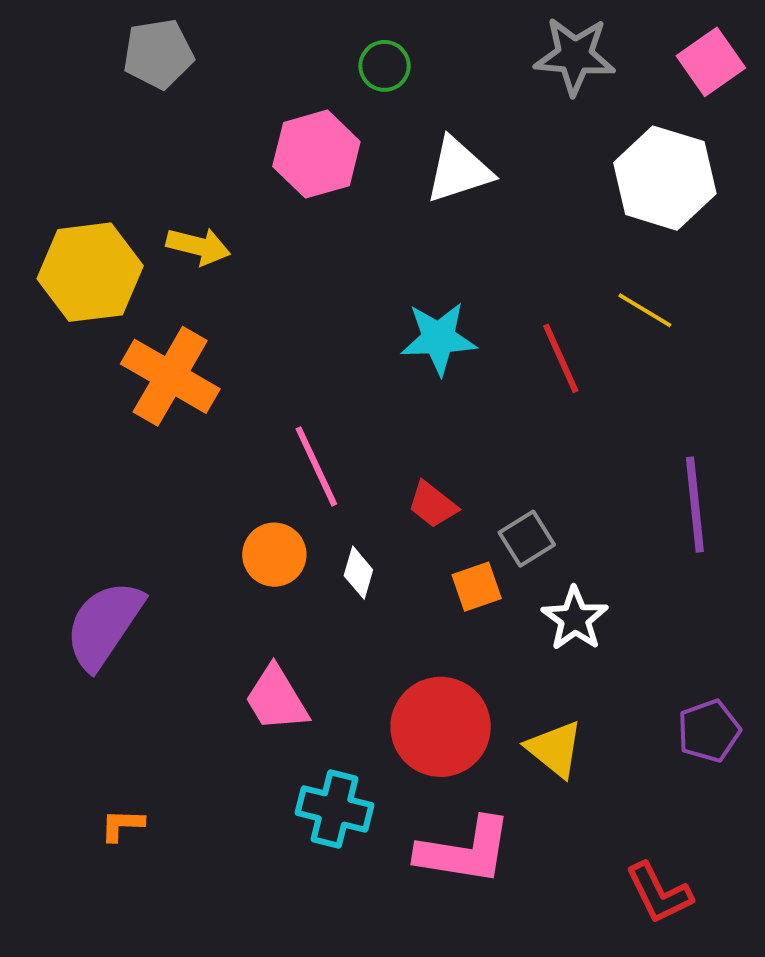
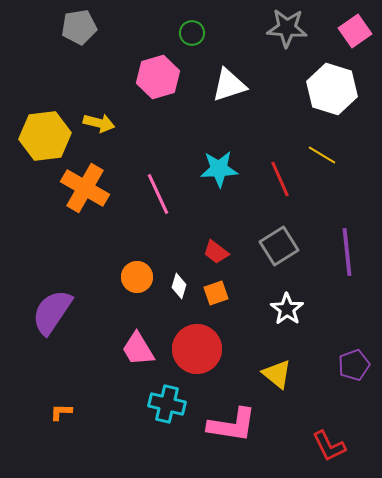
pink line: (316, 466) -> (158, 194), moved
gray square: (527, 539) -> (279, 246), moved, size x1.4
orange square: (477, 587) -> (216, 293), moved
red circle: (441, 727) -> (197, 349), moved

